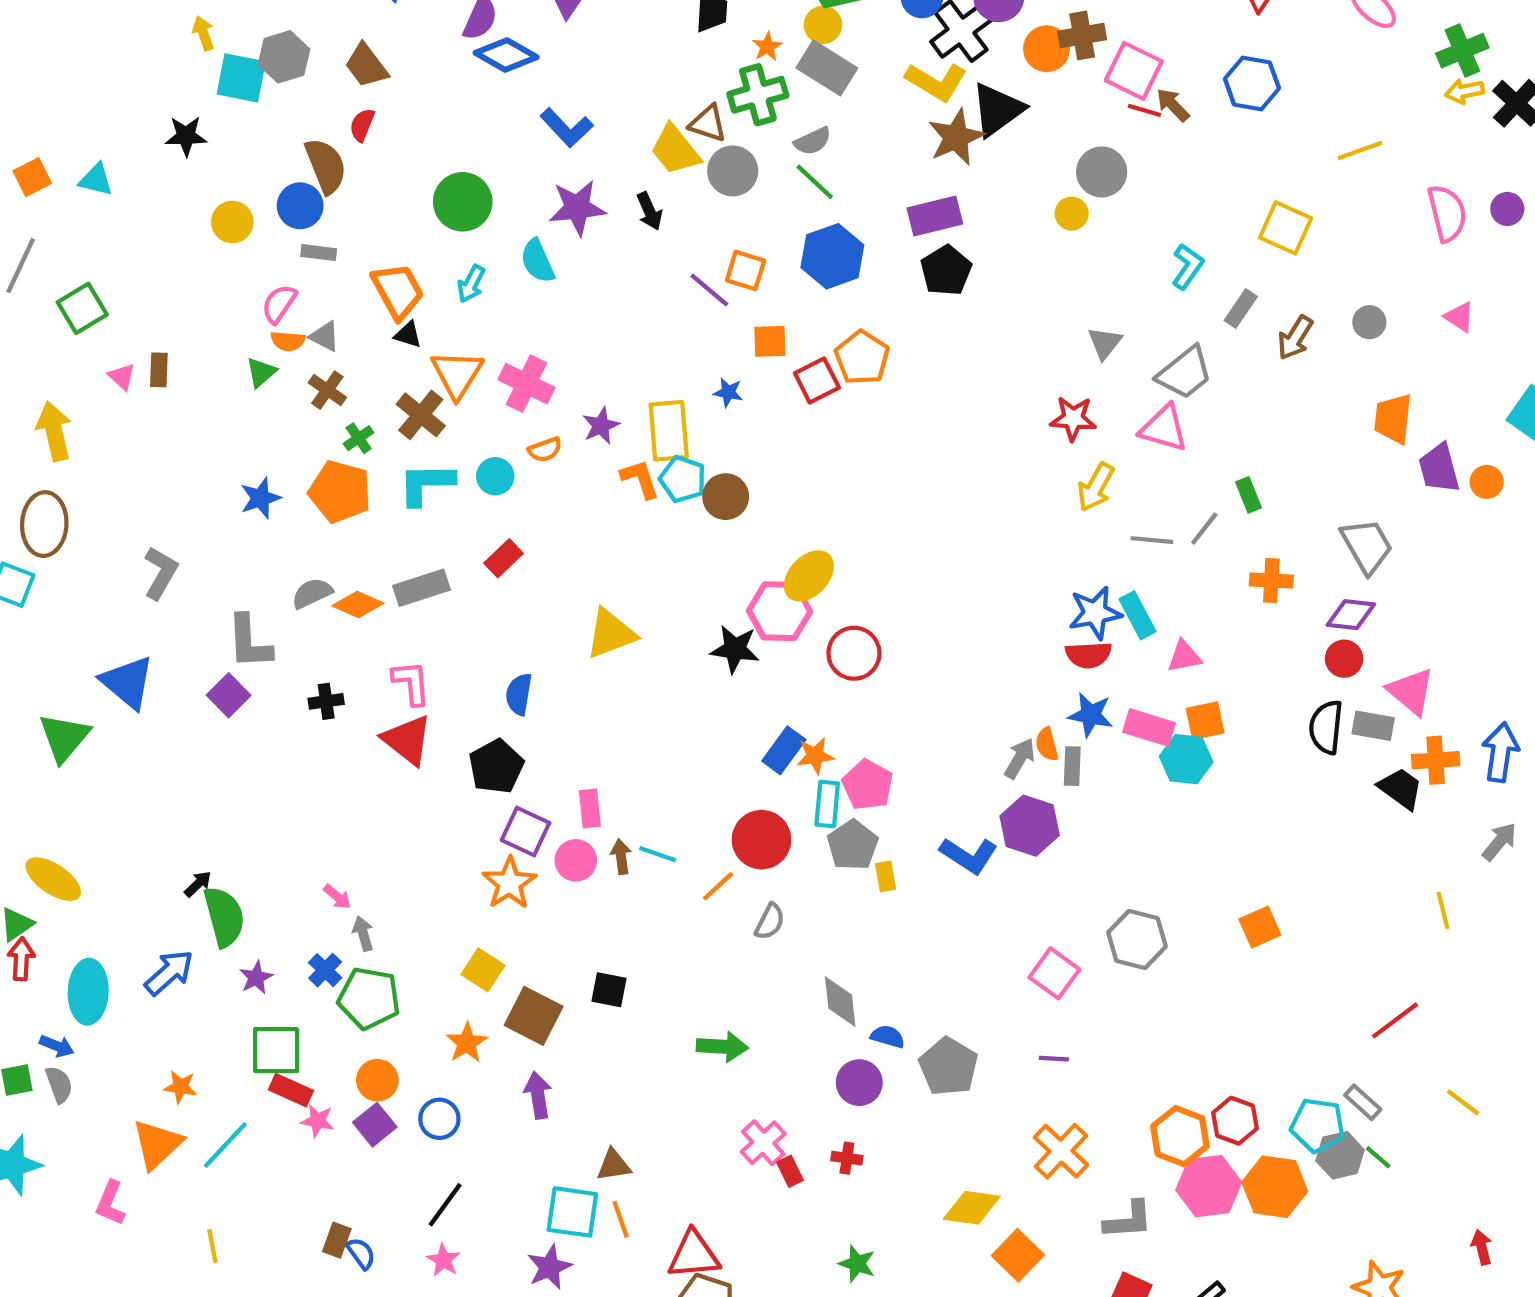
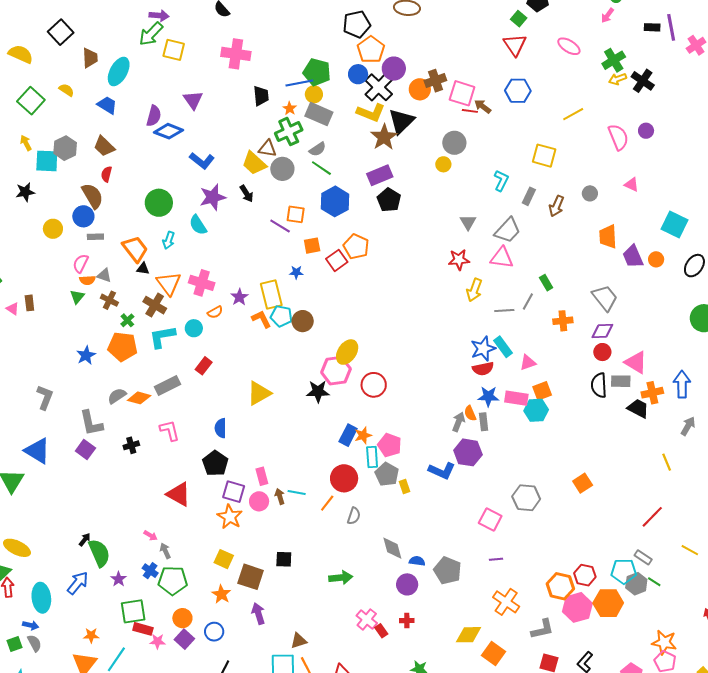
red triangle: (407, 740) -> (179, 494), moved

